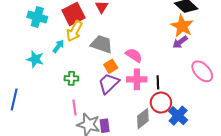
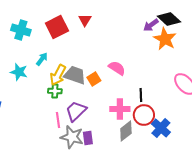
yellow arrow: (74, 31) -> (58, 75), moved
purple arrow: (180, 42) -> (151, 25), moved
gray trapezoid: (102, 44) -> (75, 75), moved
pink cross: (137, 79) -> (120, 109), moved
purple trapezoid: (109, 83) -> (76, 111), moved

